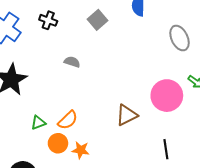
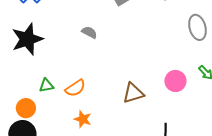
pink circle: (167, 96) -> (175, 81), size x0.7
orange circle: (58, 143) -> (26, 108), moved

